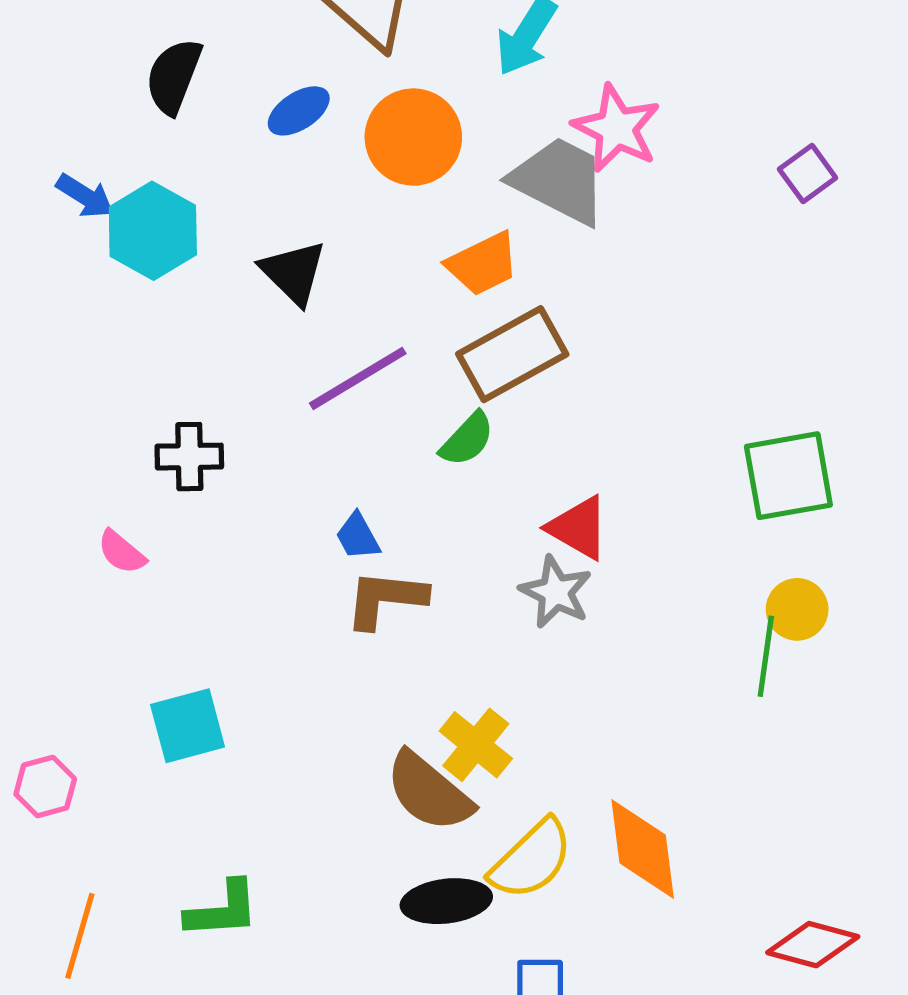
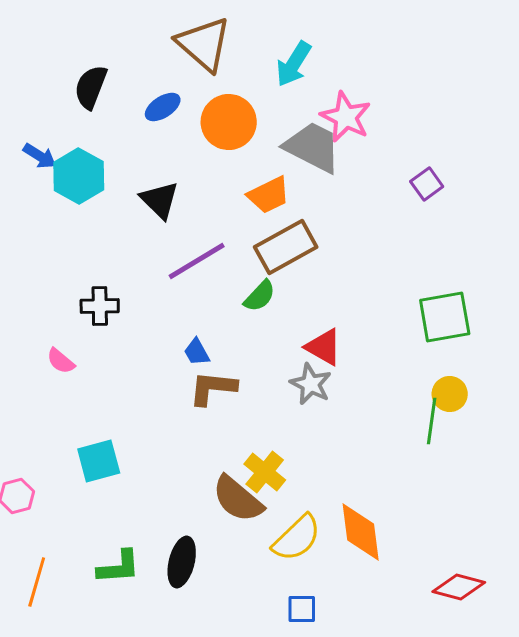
purple square: (808, 173) -> (427, 184), moved
black ellipse: (446, 901) -> (182, 562), moved, turned -69

